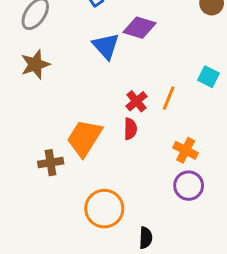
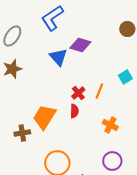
cyan square: (209, 77) -> (125, 77), turned 32
purple circle: (189, 186) -> (112, 161), moved

